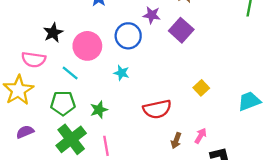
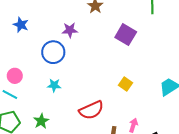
purple square: (181, 30) -> (126, 35), moved
pink circle: (87, 46) -> (15, 76), moved, size x0.6

